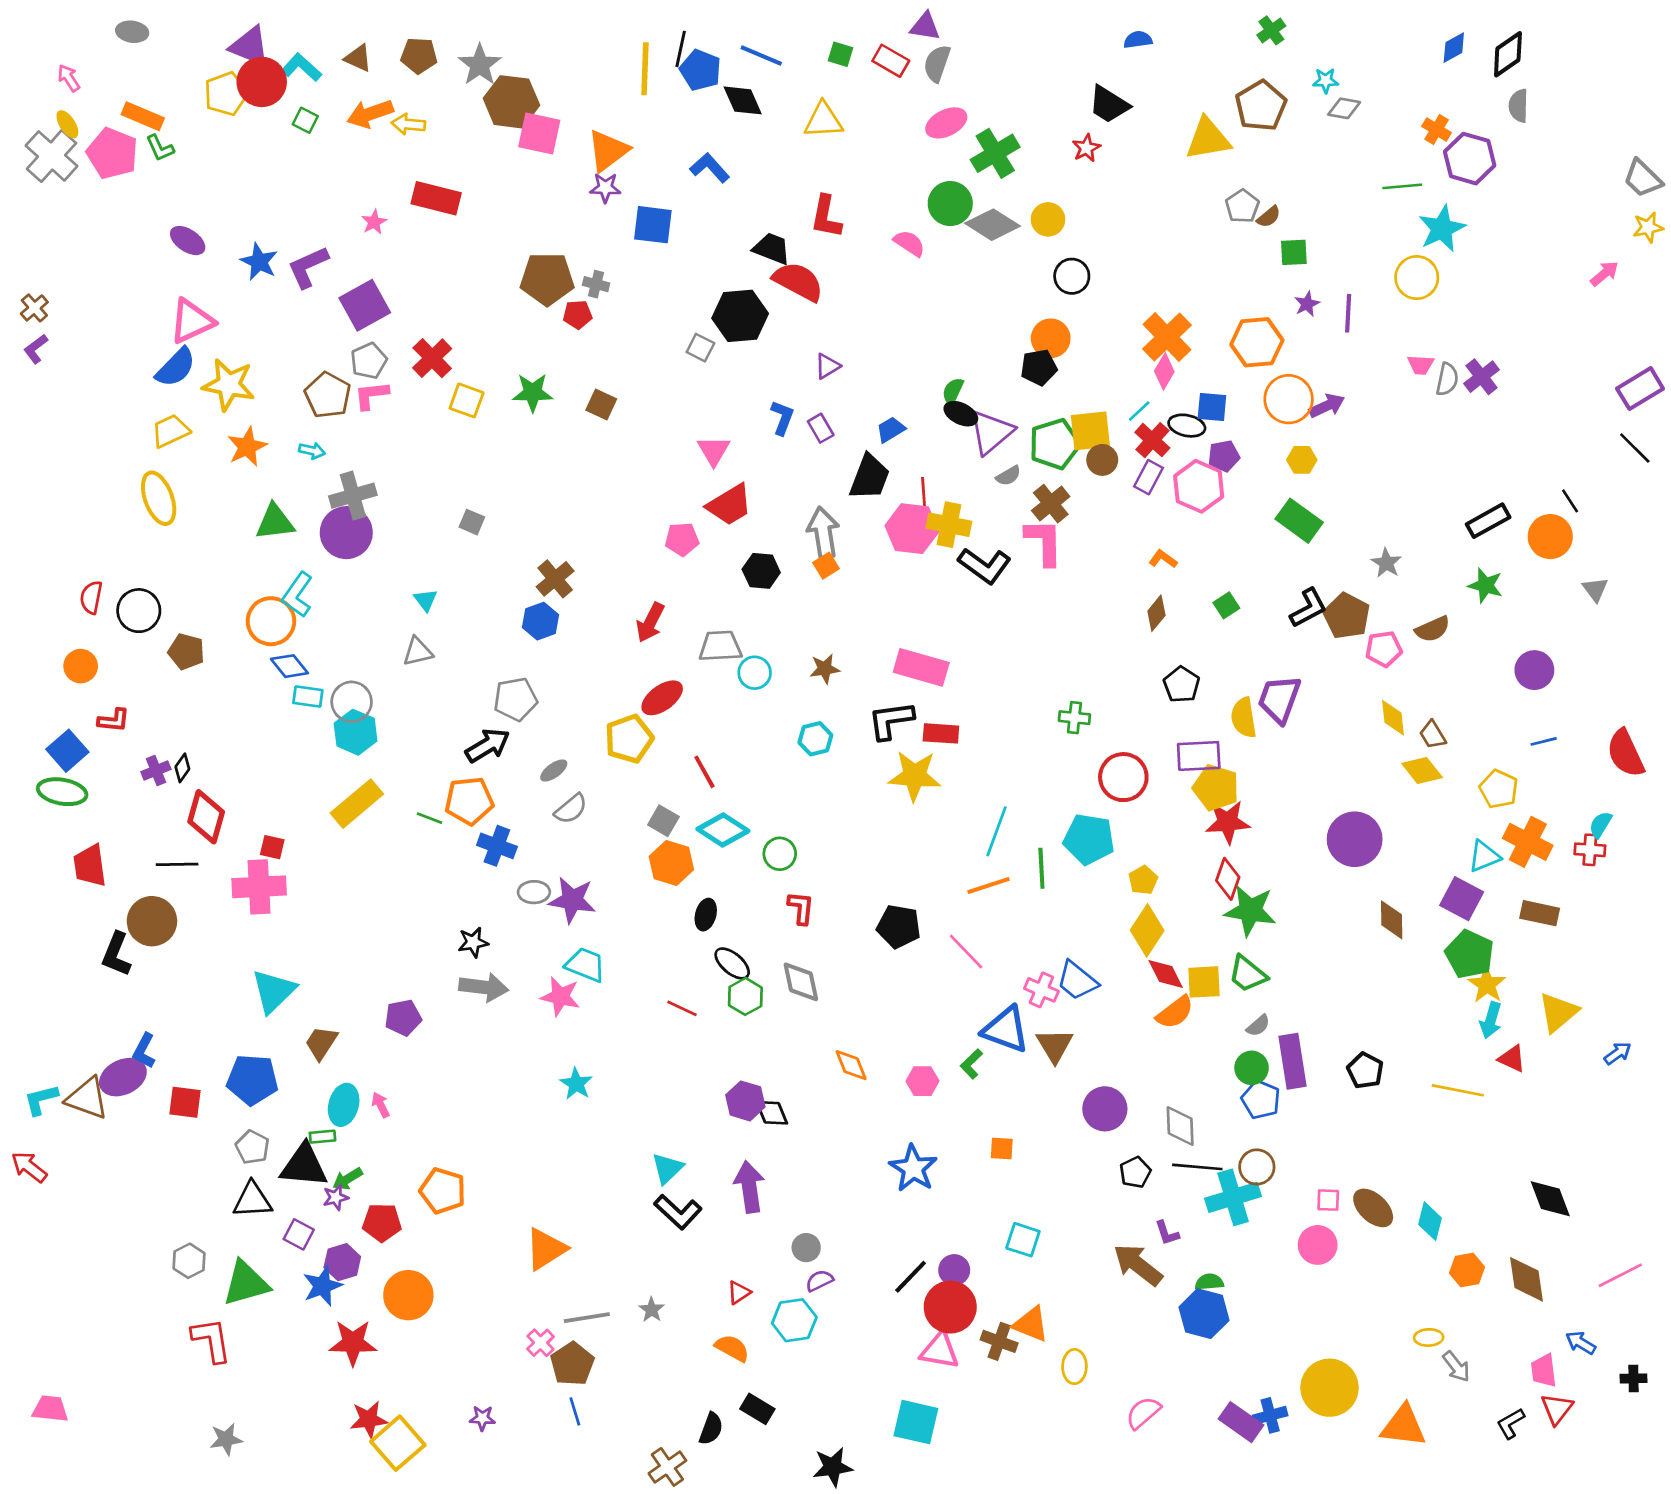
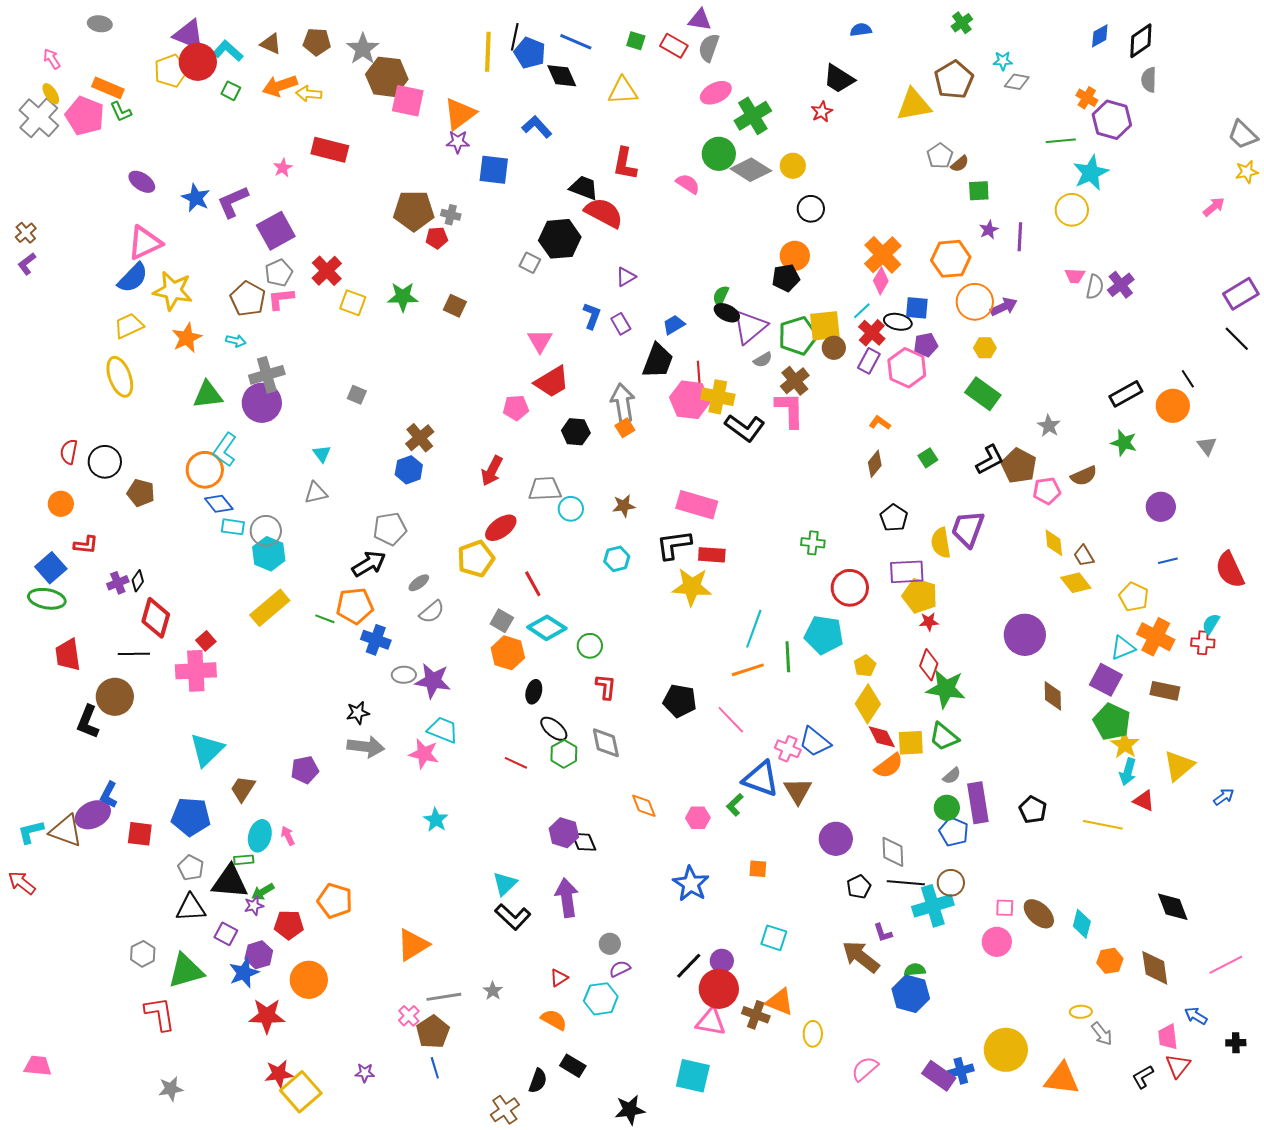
red star: (1228, 822) -> (929, 622), size x0.6
red square: (272, 847) -> (206, 641), turned 36

